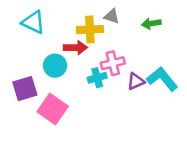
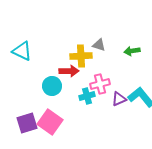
cyan triangle: (33, 22) -> (22, 51), moved
purple square: (25, 89) -> (27, 123), moved

